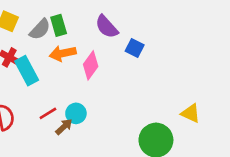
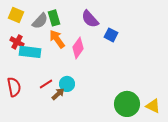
orange arrow: (63, 53) -> (57, 39), turned 66
cyan rectangle: (27, 71) -> (30, 52), turned -55
yellow triangle: (191, 113) -> (153, 106), moved

